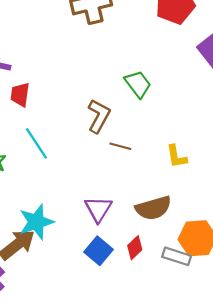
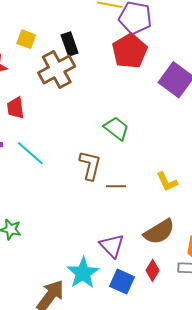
red trapezoid: (20, 95) -> (16, 108), moved
cyan line: (36, 143) -> (30, 153), moved
cyan star: (36, 222) -> (83, 273), moved

